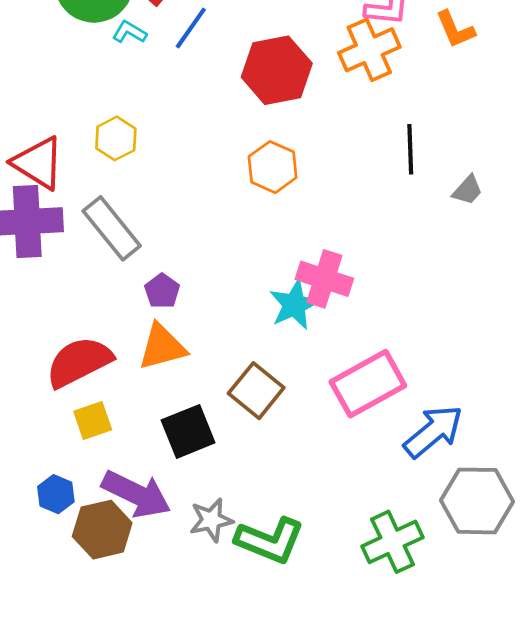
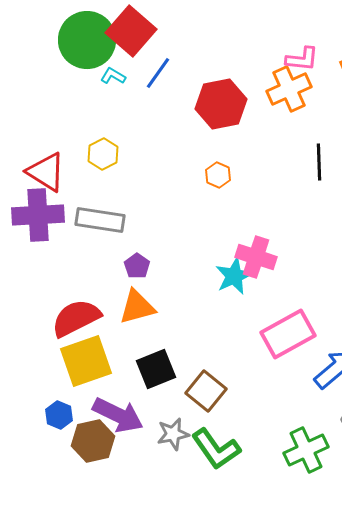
orange hexagon: (273, 167) -> (218, 175), size x0.7
gray rectangle: (112, 228) -> (100, 220), turned -42
brown square: (256, 391) -> (206, 391), moved
yellow square: (93, 421) -> (86, 361), size x1.8
green L-shape: (270, 540) -> (216, 449), turned 33

